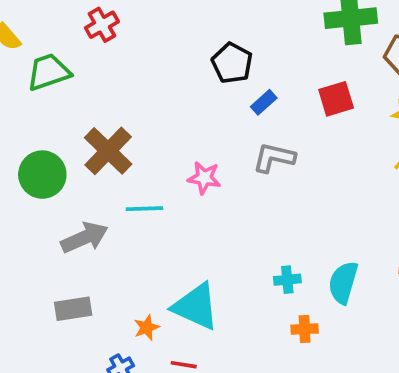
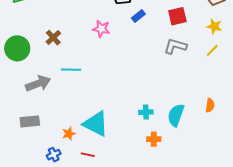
brown cross: (108, 151) -> (53, 38), size x0.6
gray L-shape: (274, 158) -> (175, 46), moved
pink star: (204, 178) -> (101, 29), moved

